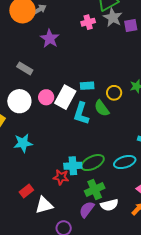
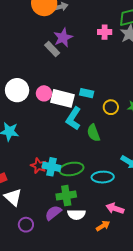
gray rectangle: (25, 68) -> (52, 49), moved
white rectangle: (65, 97) -> (62, 98), turned 60
green semicircle: (102, 108) -> (94, 133), moved
red star: (61, 177) -> (38, 166), moved
white triangle: (44, 205) -> (13, 197), turned 42

